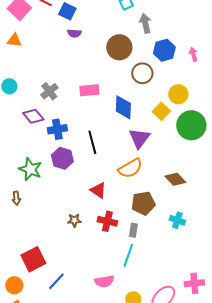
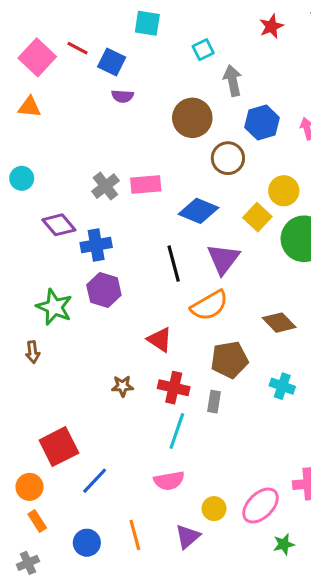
gray cross: (49, 91) -> (105, 186), moved
blue diamond: (123, 107) -> (198, 211), turned -70
black line: (92, 142) -> (174, 264), moved
cyan line: (128, 255) -> (177, 431), moved

